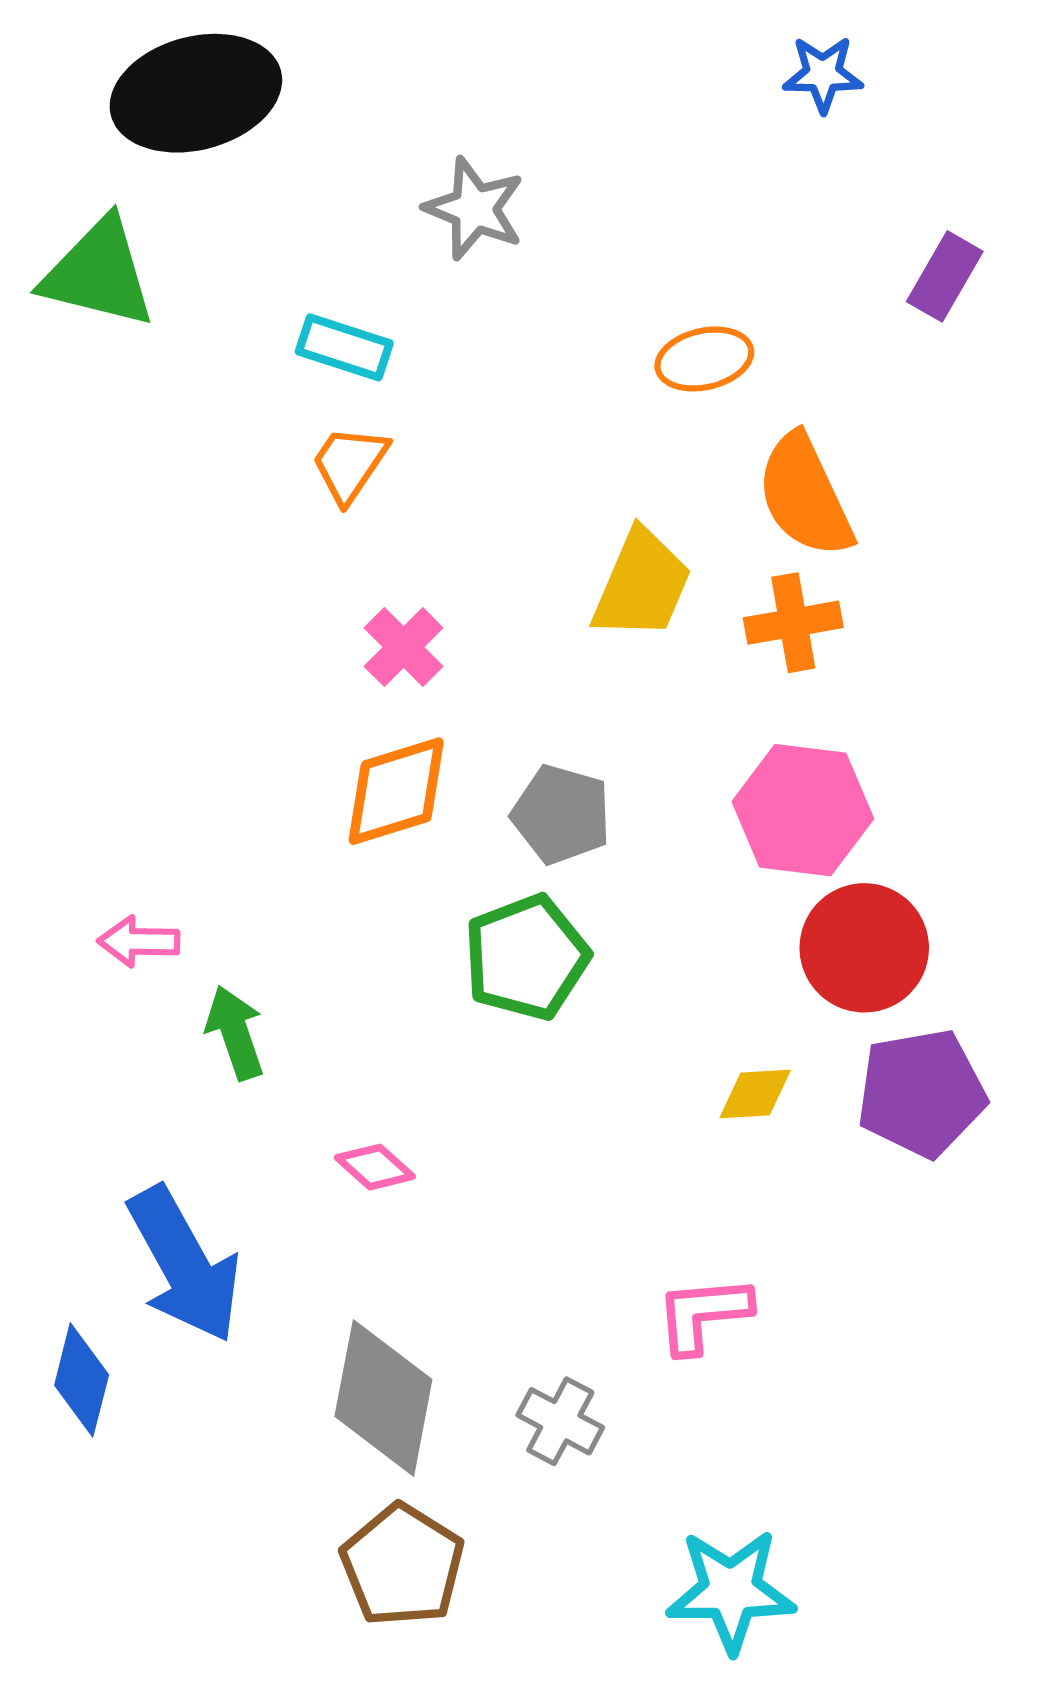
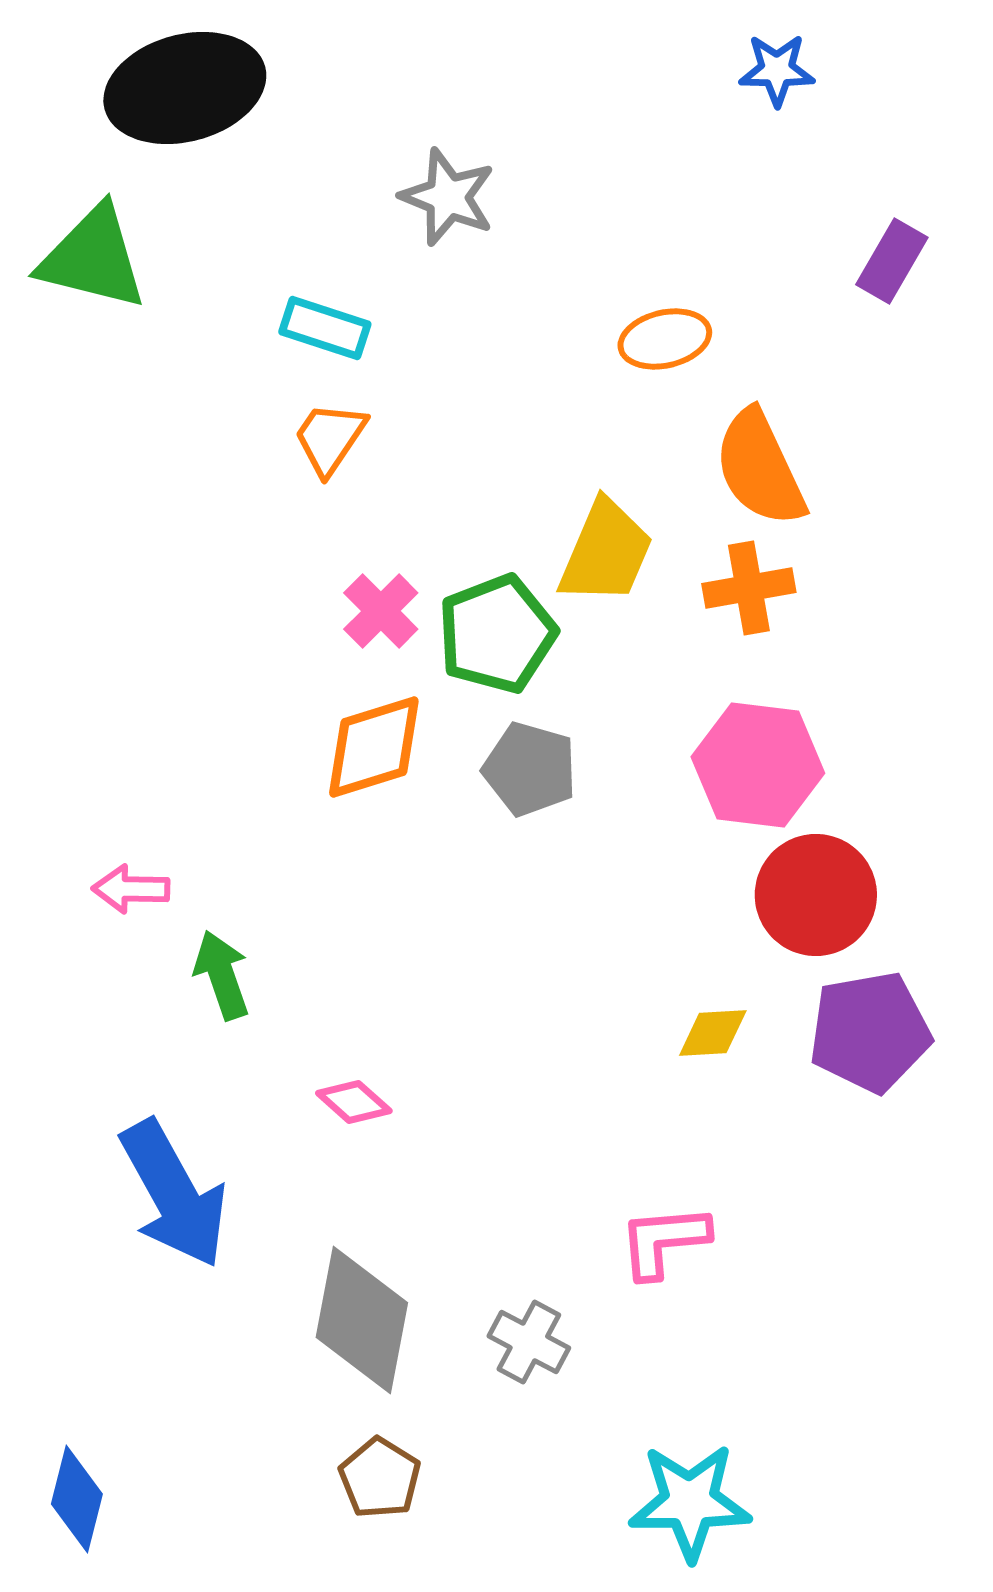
green pentagon: (526, 957) -> (497, 634), moved
blue diamond: (82, 1380) -> (77, 1499), moved
brown pentagon: (402, 1565) -> (380, 1478), size x0.7

